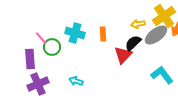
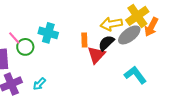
yellow arrow: (138, 24) -> (111, 24), size x1.5
orange rectangle: (103, 34) -> (84, 40), moved
cyan arrow: (76, 81) -> (39, 84), moved, turned -64

